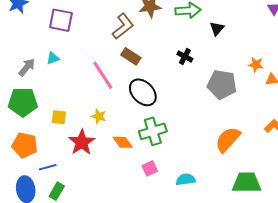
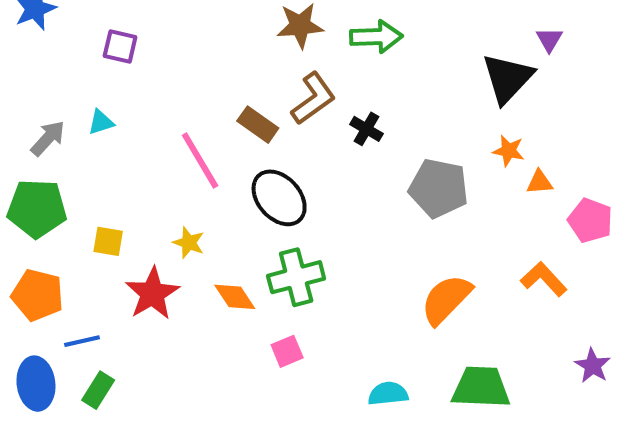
purple square: (61, 20) -> (120, 47), size x0.7
brown L-shape: (123, 26) -> (313, 99), moved
black triangle: (217, 29) -> (507, 78), moved, size x1.8
cyan semicircle: (186, 179) -> (388, 394), moved

